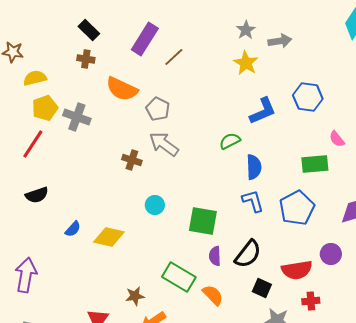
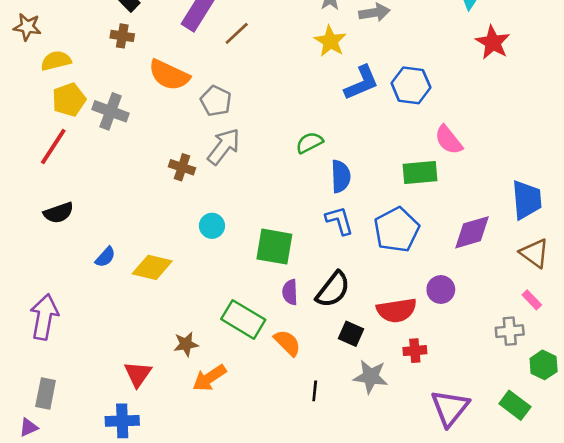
blue L-shape: (263, 111) -> (361, 83), moved
pink semicircle: (337, 139) -> (449, 140), size x1.4
gray arrow: (164, 144) -> (224, 146), turned 92

